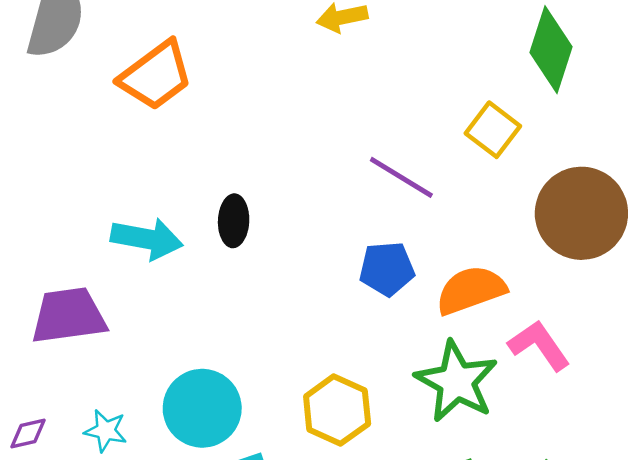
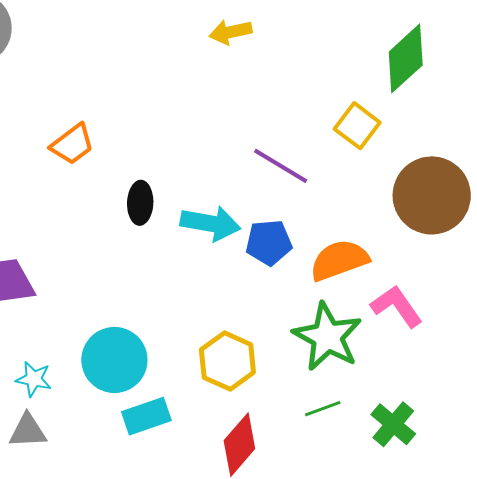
green diamond: (551, 50) -> (406, 58), turned 30
orange trapezoid: (156, 76) -> (72, 144), moved, size x0.7
cyan arrow: (147, 239) -> (210, 223), moved

